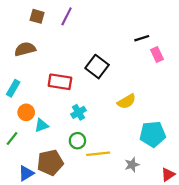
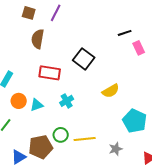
brown semicircle: (25, 49) -> (38, 39), moved, turned -66
cyan triangle: (41, 125) -> (37, 105), moved
cyan pentagon: (153, 134) -> (135, 121), turned 30
green circle: (77, 141) -> (61, 135), moved

